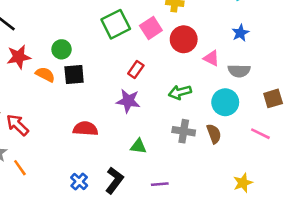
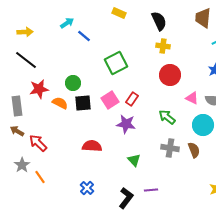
pink square: (151, 28) -> (110, 100), moved
pink triangle: (211, 58) -> (192, 98), moved
green arrow: (180, 92) -> (167, 117), turned 54
green triangle: (138, 146) -> (134, 160), turned 40
black L-shape: (114, 180) -> (126, 198), moved

